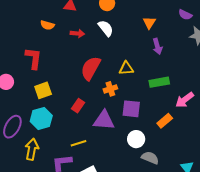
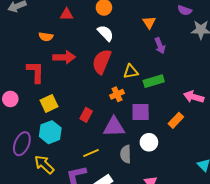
red arrow: (77, 33) -> (64, 57), moved, size x1.5
red semicircle: (91, 68) -> (102, 62), moved
green rectangle: (159, 82) -> (154, 81), moved
pink arrow: (185, 100) -> (194, 97), turned 60
yellow arrow: (32, 149) -> (44, 165), turned -50
gray semicircle: (150, 158) -> (126, 154), moved, turned -108

